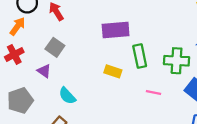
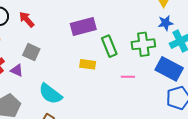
purple triangle: (44, 71) -> (17, 70), moved
cyan semicircle: (67, 96) -> (50, 94), size x1.4

